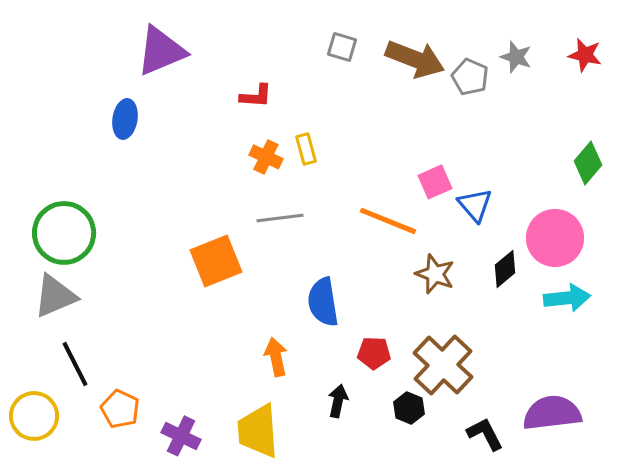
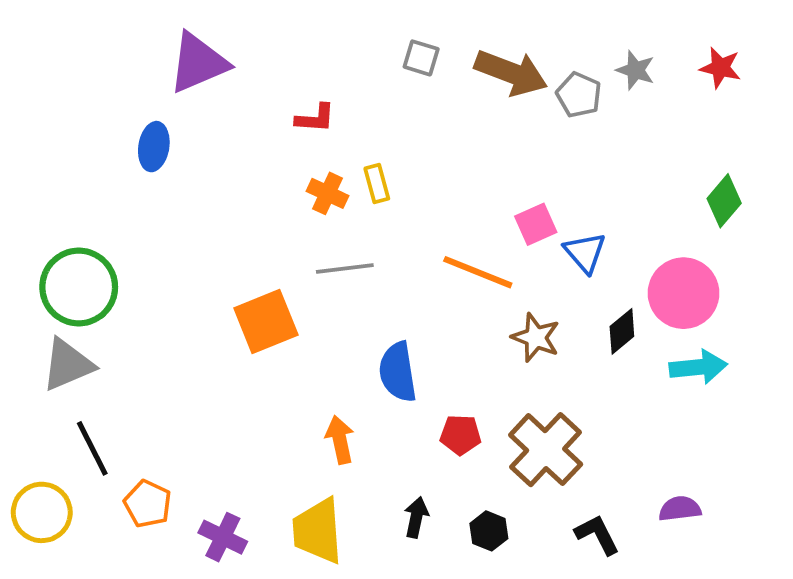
black arrow: (338, 401) -> (416, 517), moved
black hexagon: (409, 408) -> (489, 531), moved
purple semicircle: (552, 413) -> (680, 509), size x0.6

